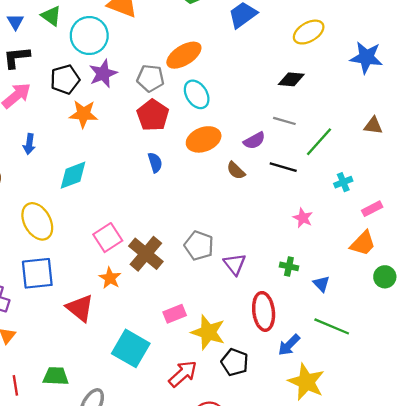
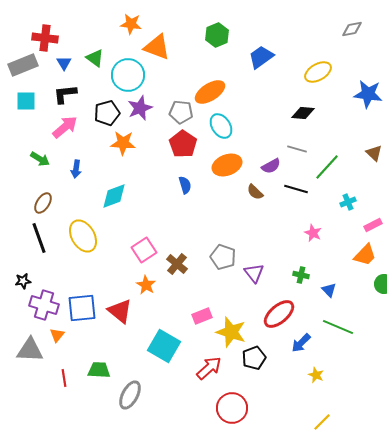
brown triangle: (373, 126) -> (374, 153), turned 36
brown cross: (146, 254) -> (177, 264), size x0.7
blue square: (37, 273) -> (82, 308), moved
red ellipse: (264, 311) -> (279, 314), turned 56
black pentagon: (235, 362) -> (254, 358), turned 30
yellow star: (306, 382) -> (316, 375), size x0.5

